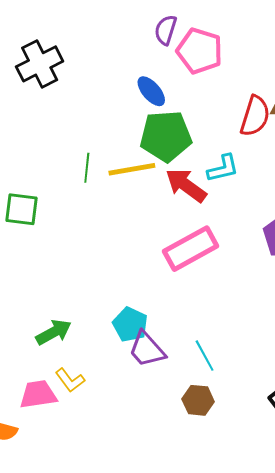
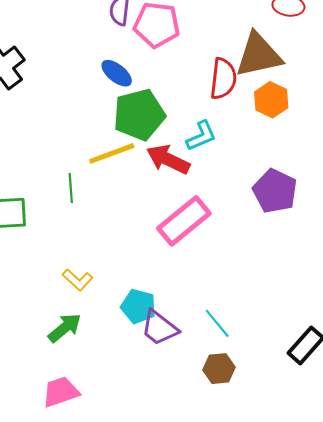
green line: (87, 168) -> (71, 188), moved
yellow L-shape: (70, 380) -> (78, 280), moved

